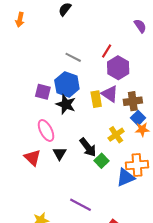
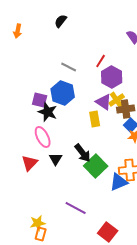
yellow rectangle: (96, 99) -> (95, 119), moved
black star: (66, 104) -> (48, 112), moved
yellow cross: (116, 135) -> (117, 100), moved
red triangle: (32, 158) -> (30, 163), turned 30
green square: (101, 161) -> (96, 166), size x1.6

